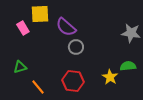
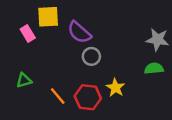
green semicircle: (128, 66) -> (154, 68), moved
yellow star: (110, 77) -> (115, 88), moved
orange line: (38, 87) -> (58, 96), moved

